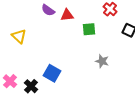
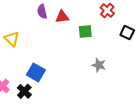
purple semicircle: (48, 10) -> (42, 12), turned 40
blue square: (52, 73) -> (36, 72), moved

